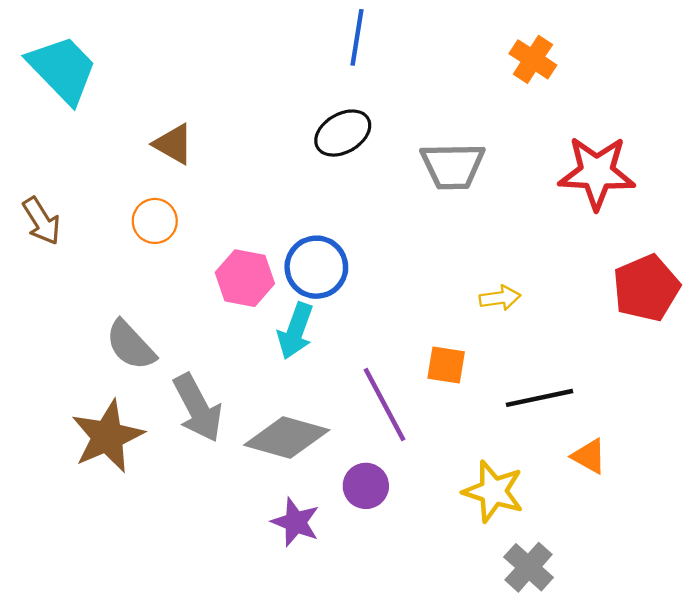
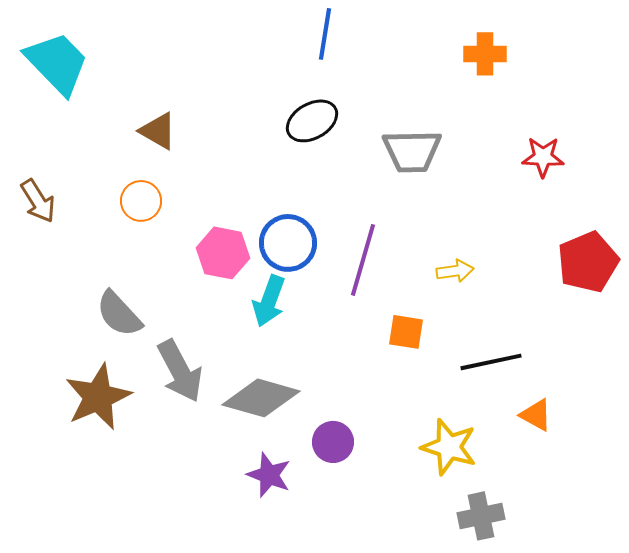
orange cross: (533, 59) -> (485, 54), turned -33
red star: (597, 173) -> (543, 157), size x0.6
purple line: (385, 405) -> (363, 260), moved, turned 44
gray cross: (529, 567) -> (481, 516), turned 36

